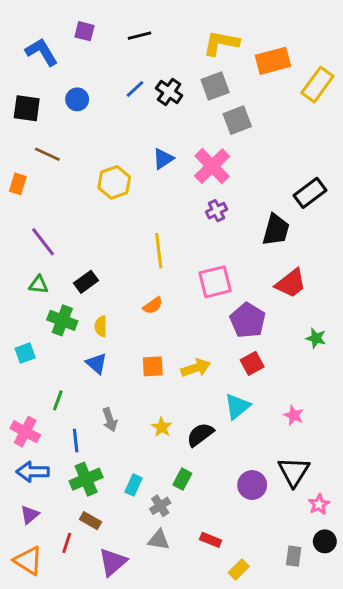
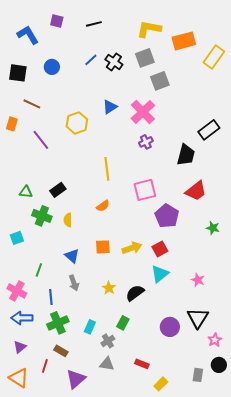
purple line: (43, 242) -> (41, 140), moved
blue triangle: (96, 363) -> (72, 256), moved
red square: (252, 363) -> (160, 249), moved

